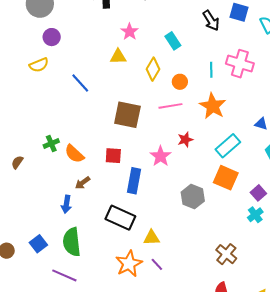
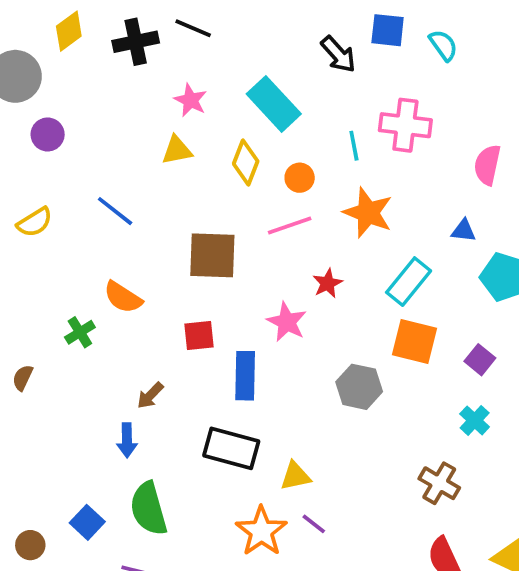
cyan rectangle: (173, 41) -> (274, 104), size x1.6
yellow semicircle: (39, 65) -> (35, 222), moved
orange semicircle: (74, 154) -> (123, 297), moved
cyan cross: (255, 215) -> (475, 420), moved

